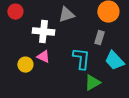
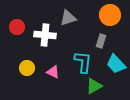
red circle: (15, 12) -> (17, 27), moved
pink triangle: (43, 57) -> (53, 72), moved

